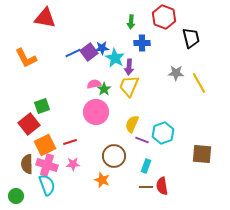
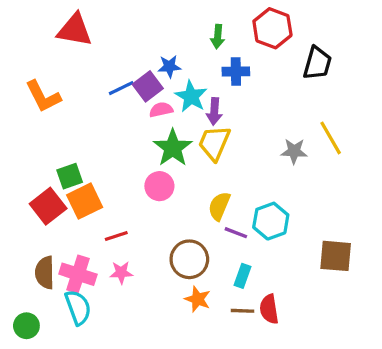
black trapezoid: (191, 38) -> (317, 63), turned 30
blue star: (102, 48) -> (169, 66), moved
gray star: (176, 73) -> (294, 151), moved
pink semicircle: (94, 84) -> (161, 110), moved
green star: (104, 89) -> (173, 148), size x1.6
pink circle: (96, 112) -> (159, 186), size x0.7
orange square: (45, 145) -> (85, 201), moved
orange star: (102, 180) -> (198, 299), moved

